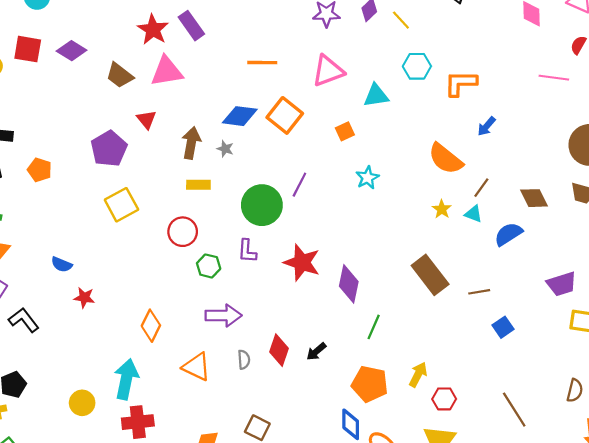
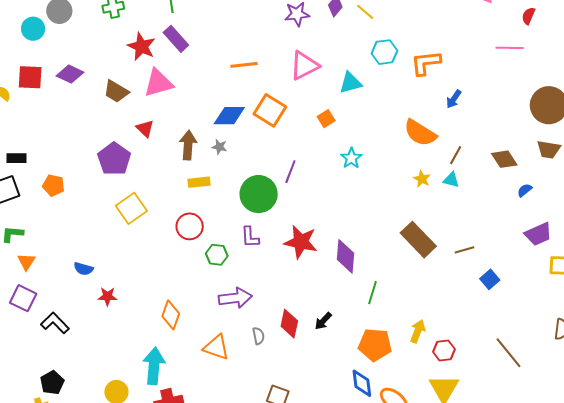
blue semicircle: (508, 234) -> (525, 190), moved, size x0.6

